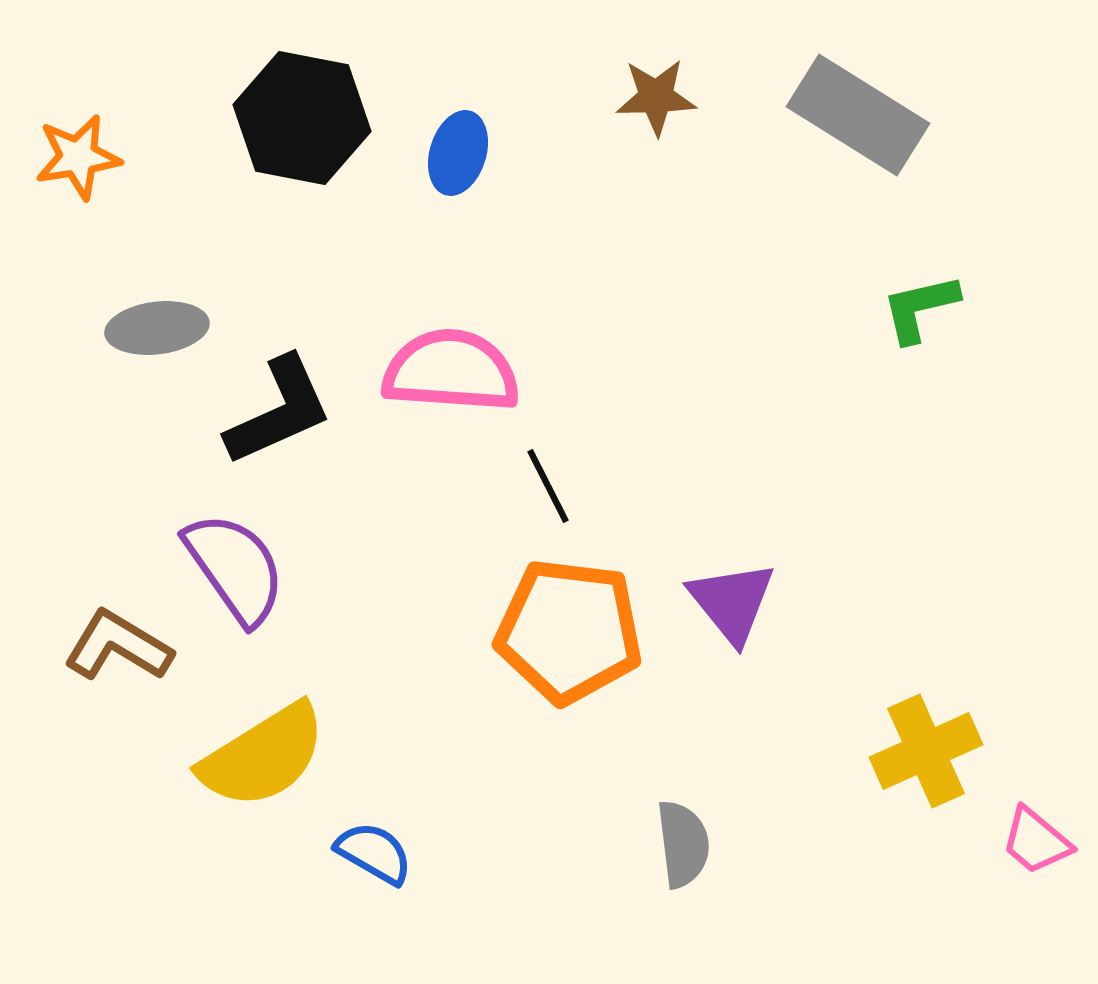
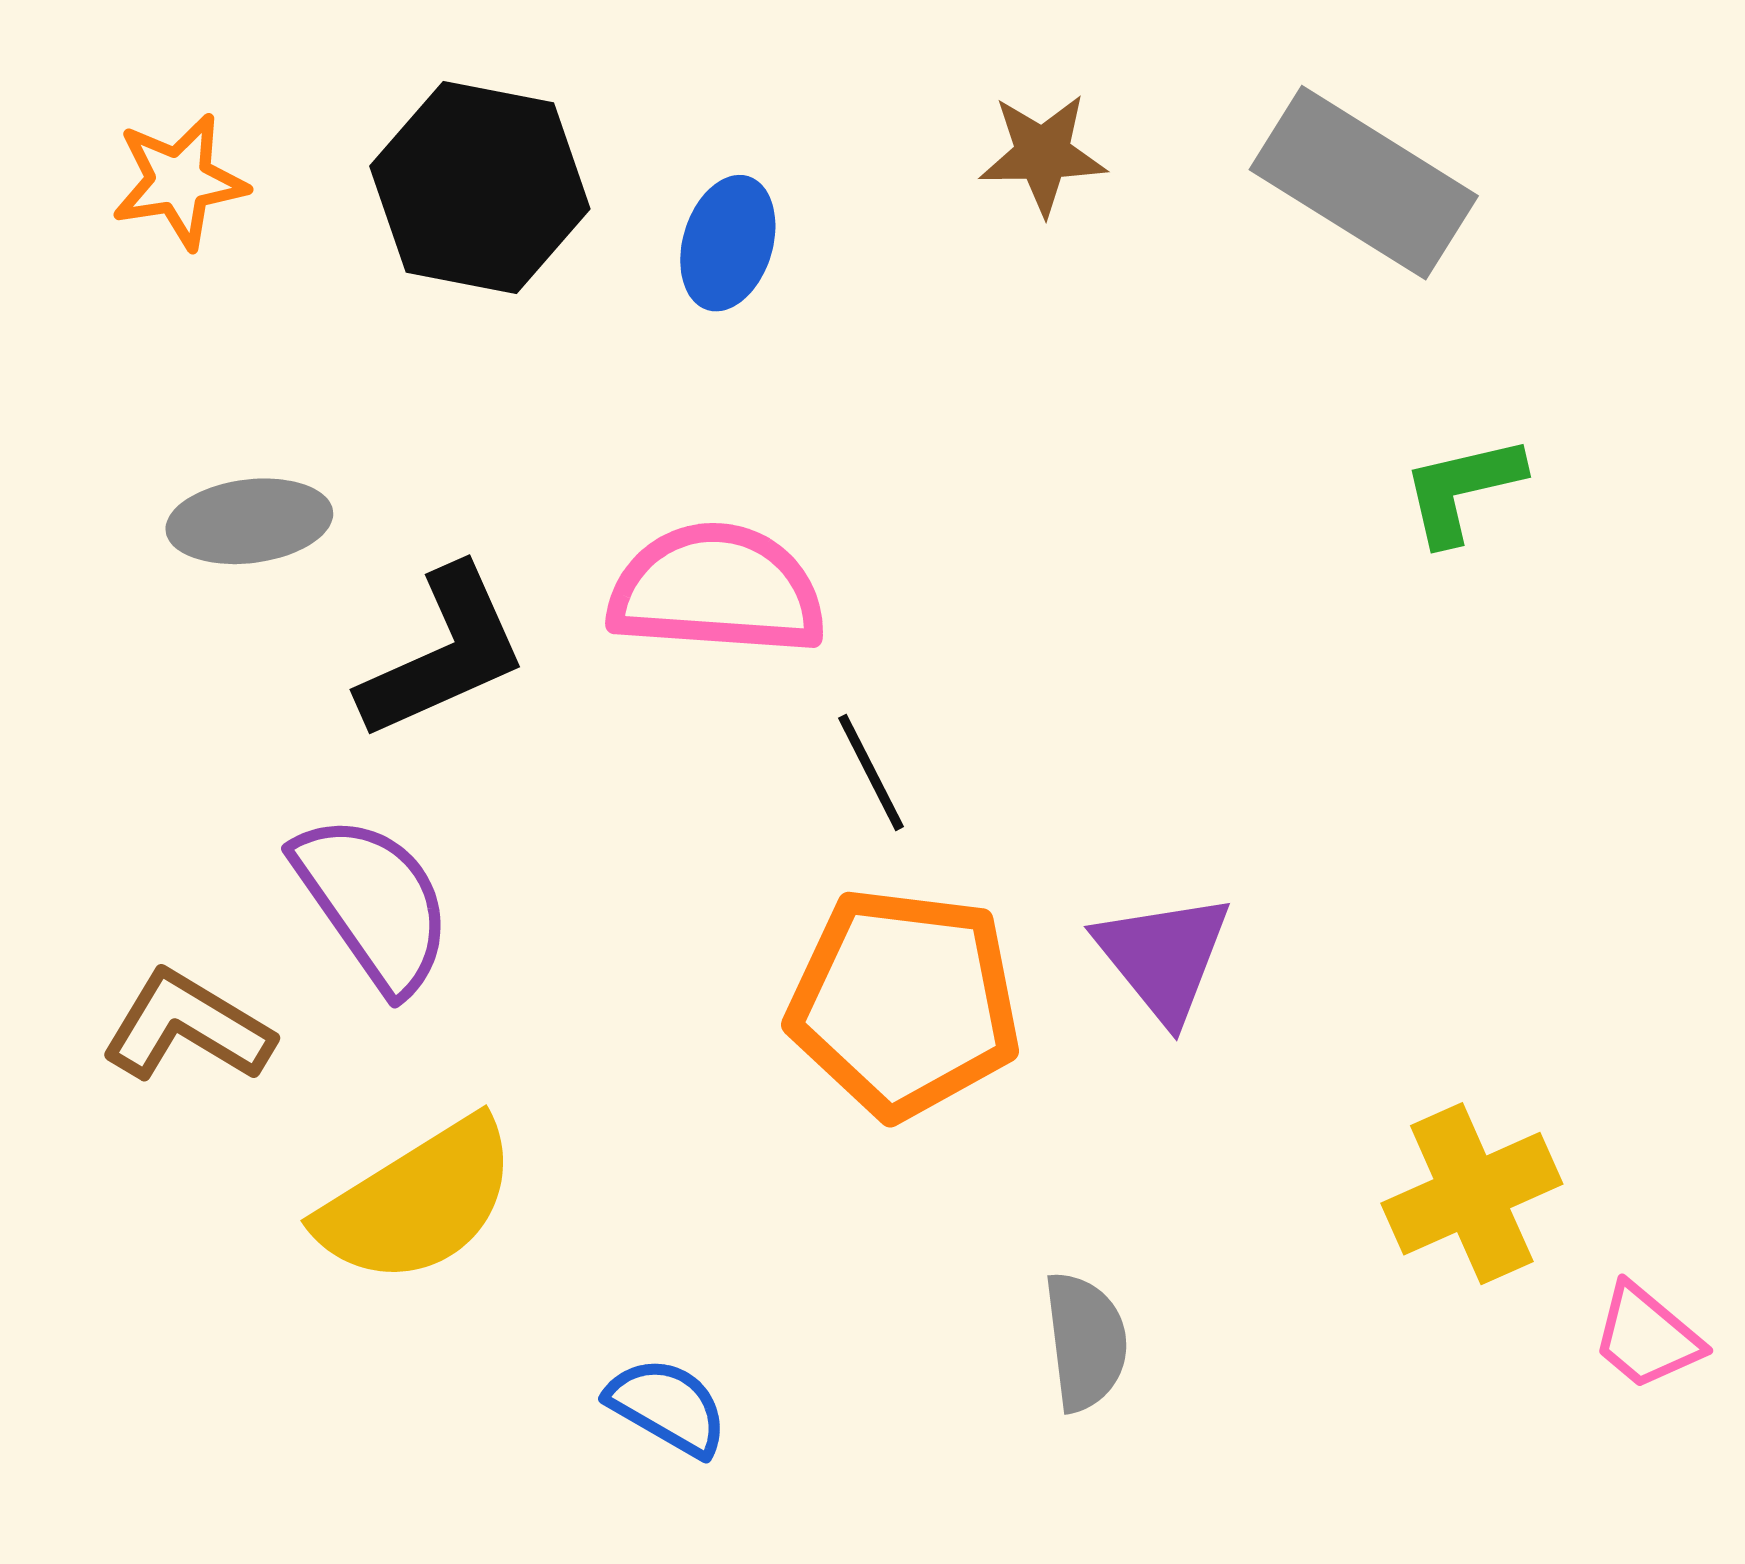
orange star: (78, 157) -> (179, 181), moved
blue semicircle: (374, 853) -> (667, 1407), moved

